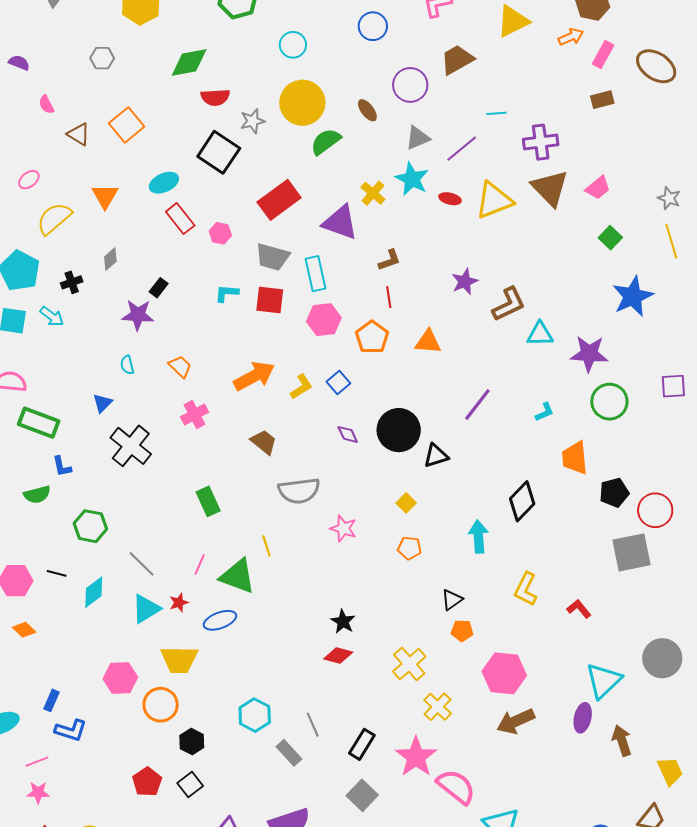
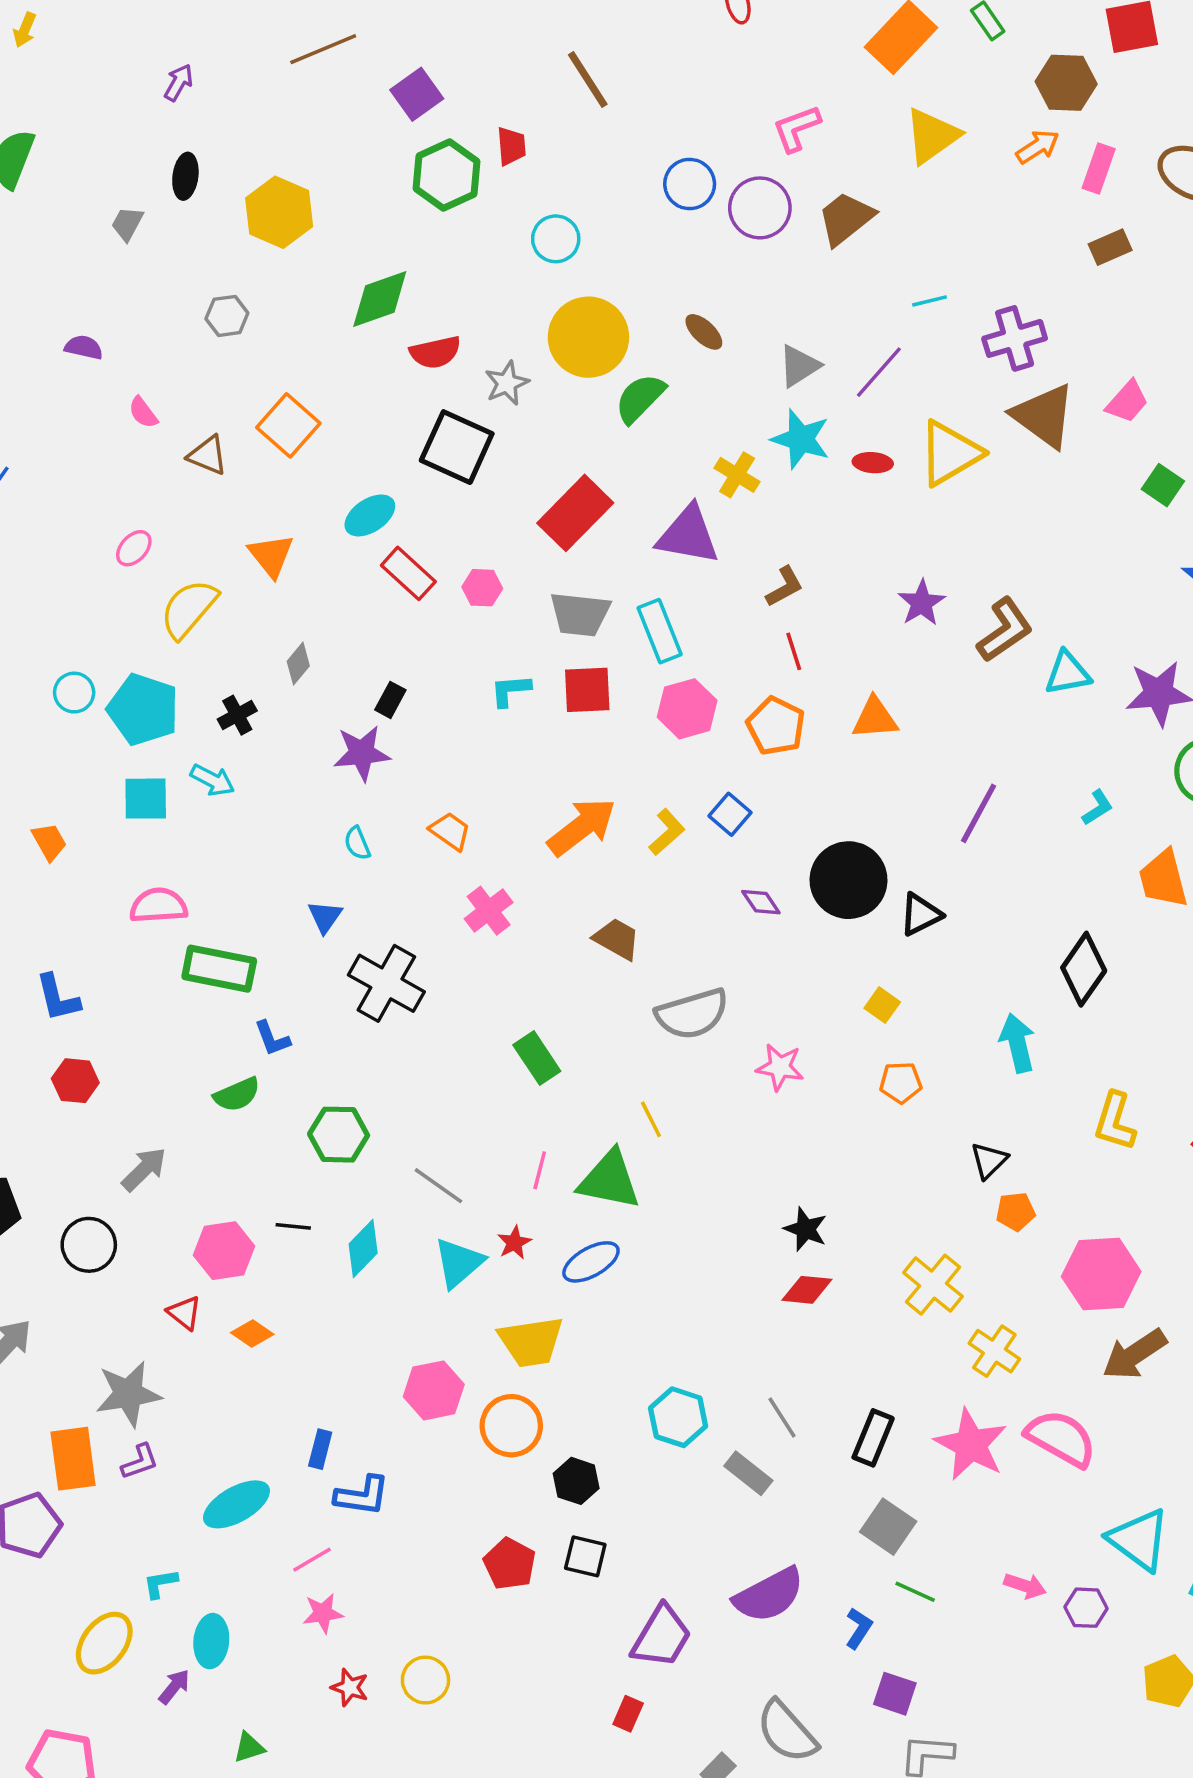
purple circle: (410, 85) -> (760, 208), moved
black square: (190, 785) -> (585, 1556), turned -30
pink semicircle: (456, 787) -> (1061, 1438), moved

